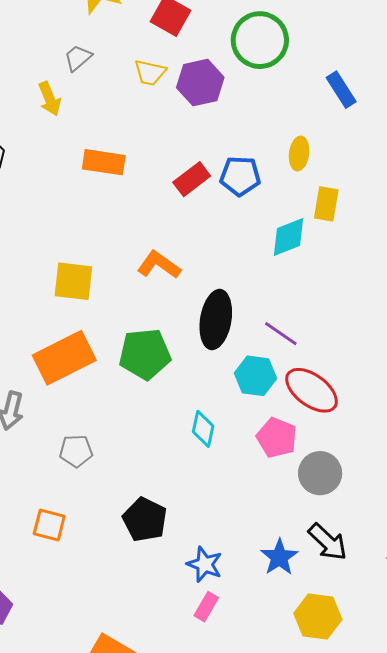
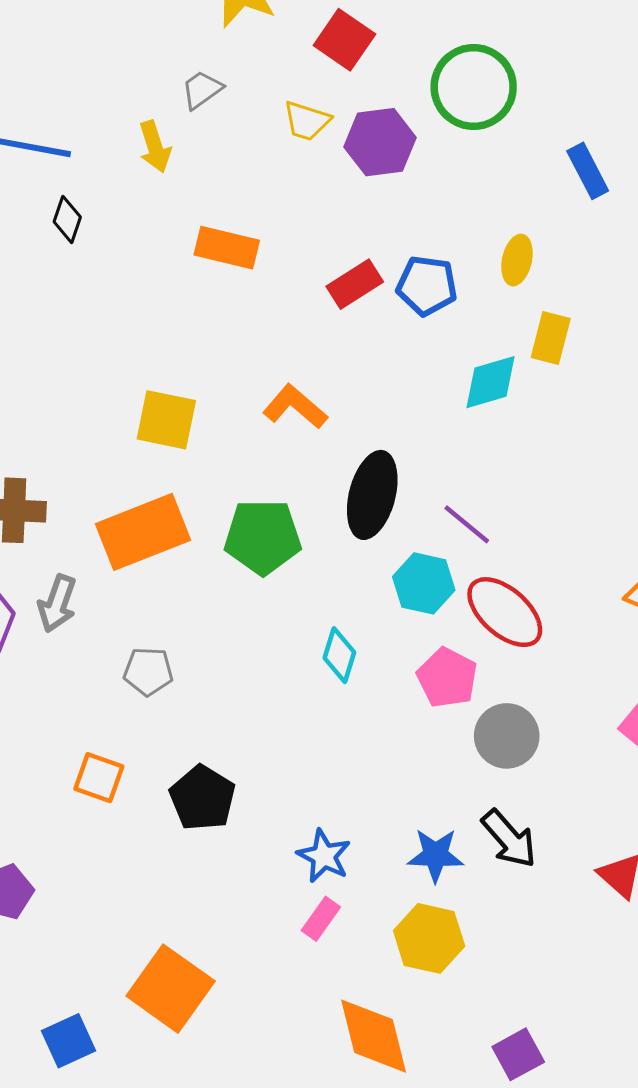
black pentagon: (145, 520) -> (202, 798), moved
blue star: (279, 557) -> (436, 855), turned 30
yellow hexagon: (318, 616) -> (429, 938), moved

